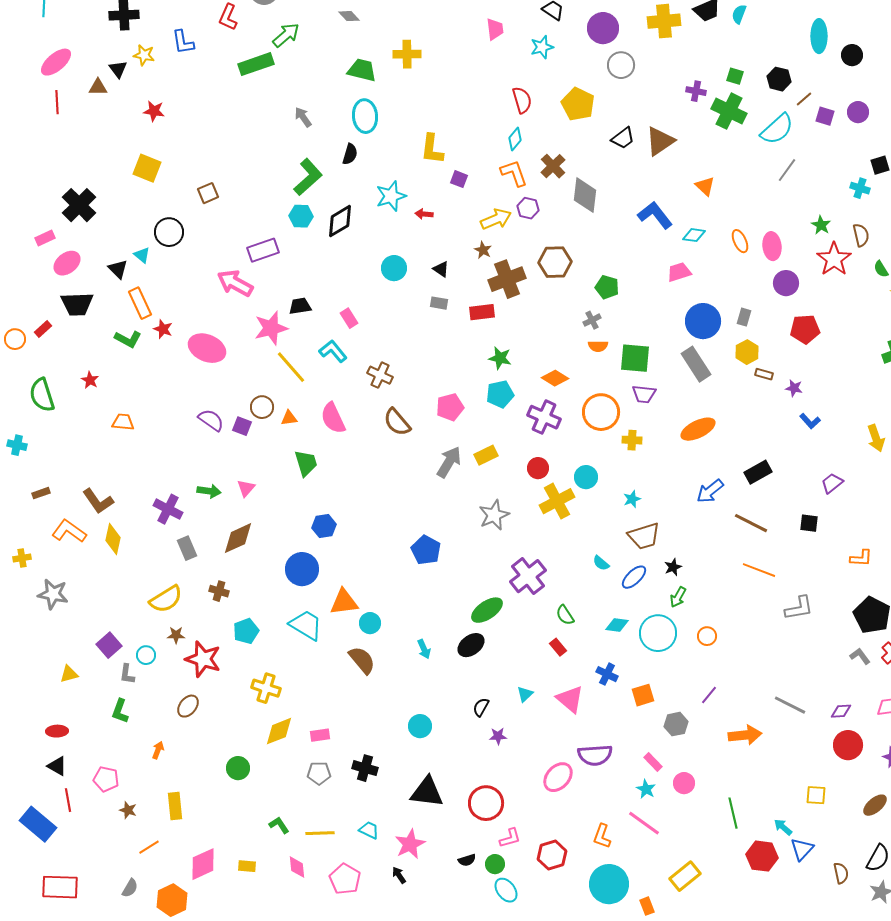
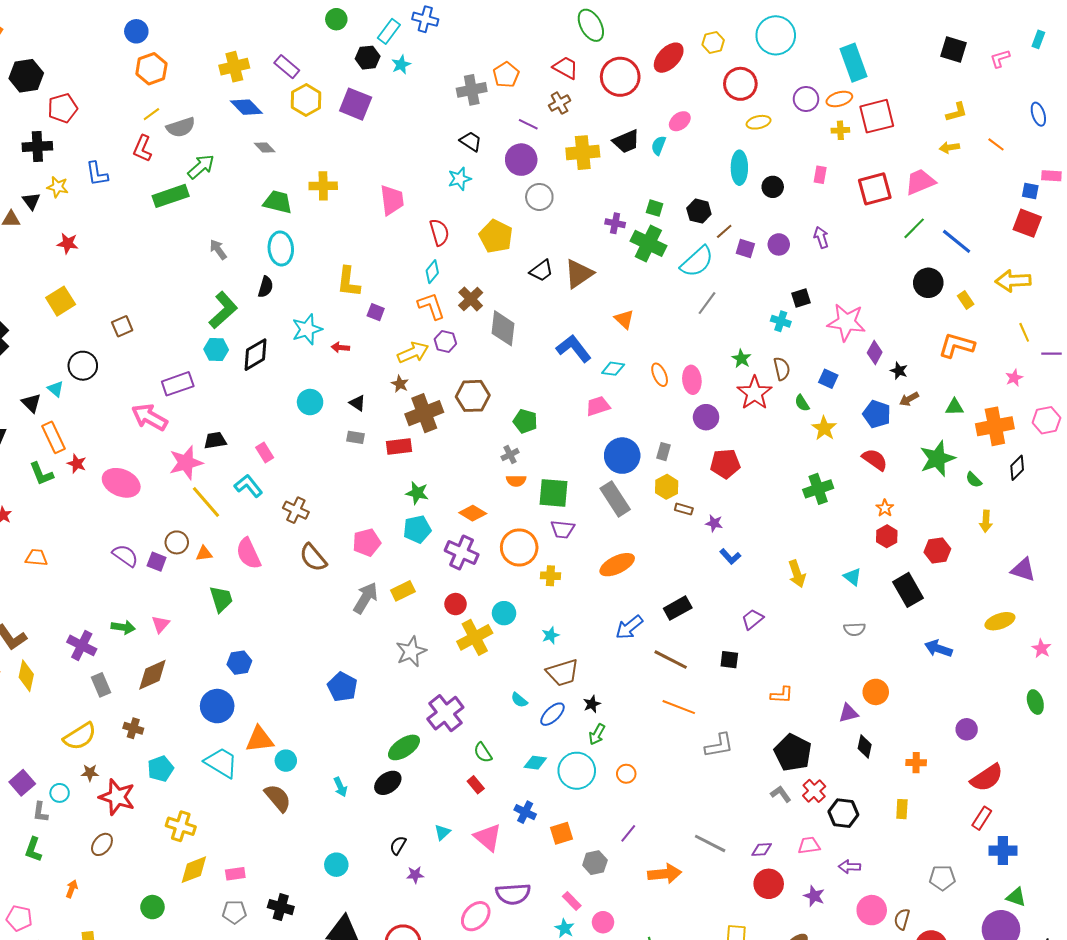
pink trapezoid: (495, 29) -> (392, 200), moved, size x1.4
yellow square: (147, 168) -> (61, 301), turned 36
green L-shape: (128, 339) -> (41, 474), turned 40

